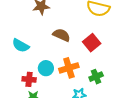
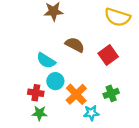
cyan semicircle: (21, 45) -> (46, 61), moved
orange cross: (69, 68) -> (76, 94), moved, turned -30

